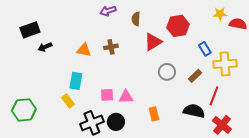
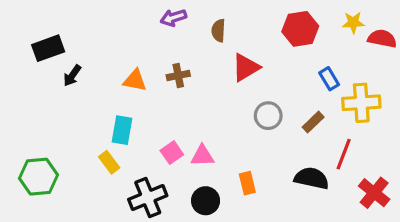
red hexagon: (178, 26) -> (300, 29), moved
black arrow: (45, 47) -> (72, 75), turned -32
pink square: (107, 95) -> (172, 153), turned -32
black circle: (116, 122) -> (206, 201), moved
red cross: (222, 125) -> (374, 193), moved

